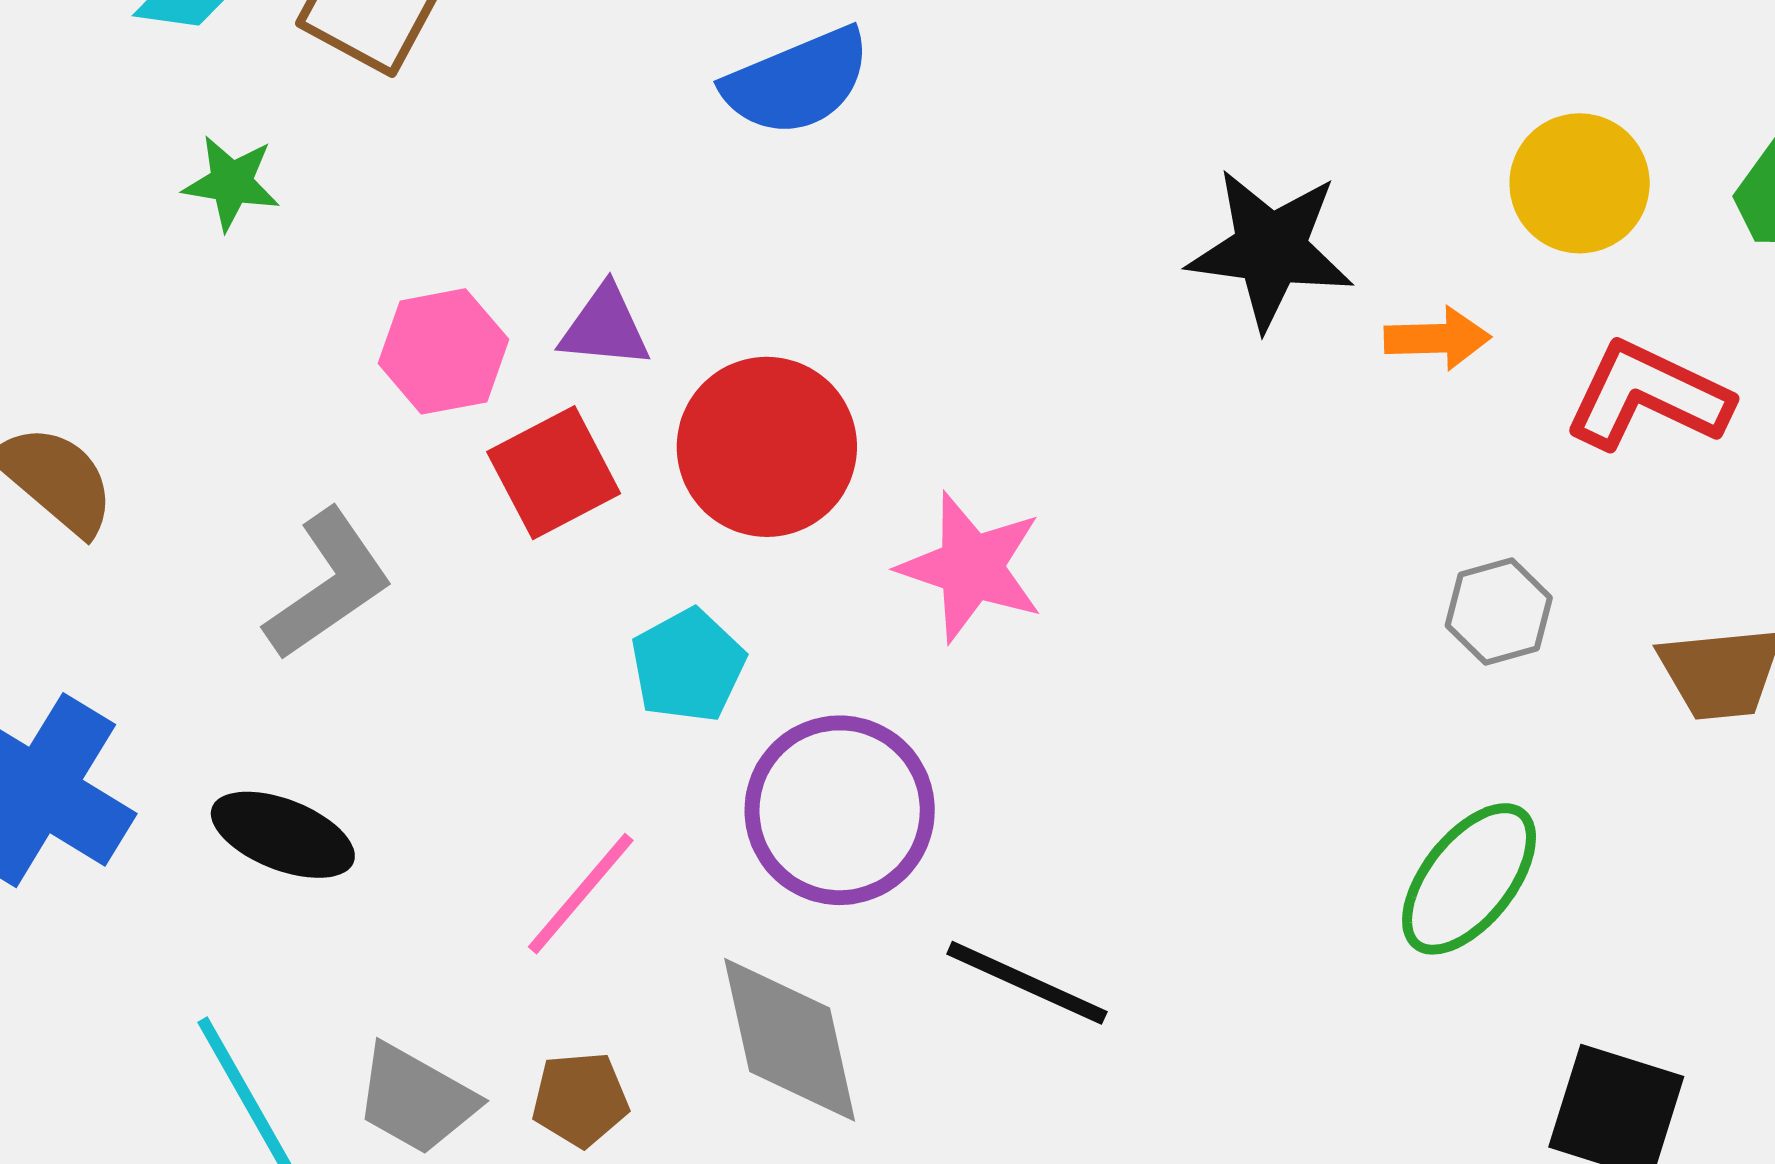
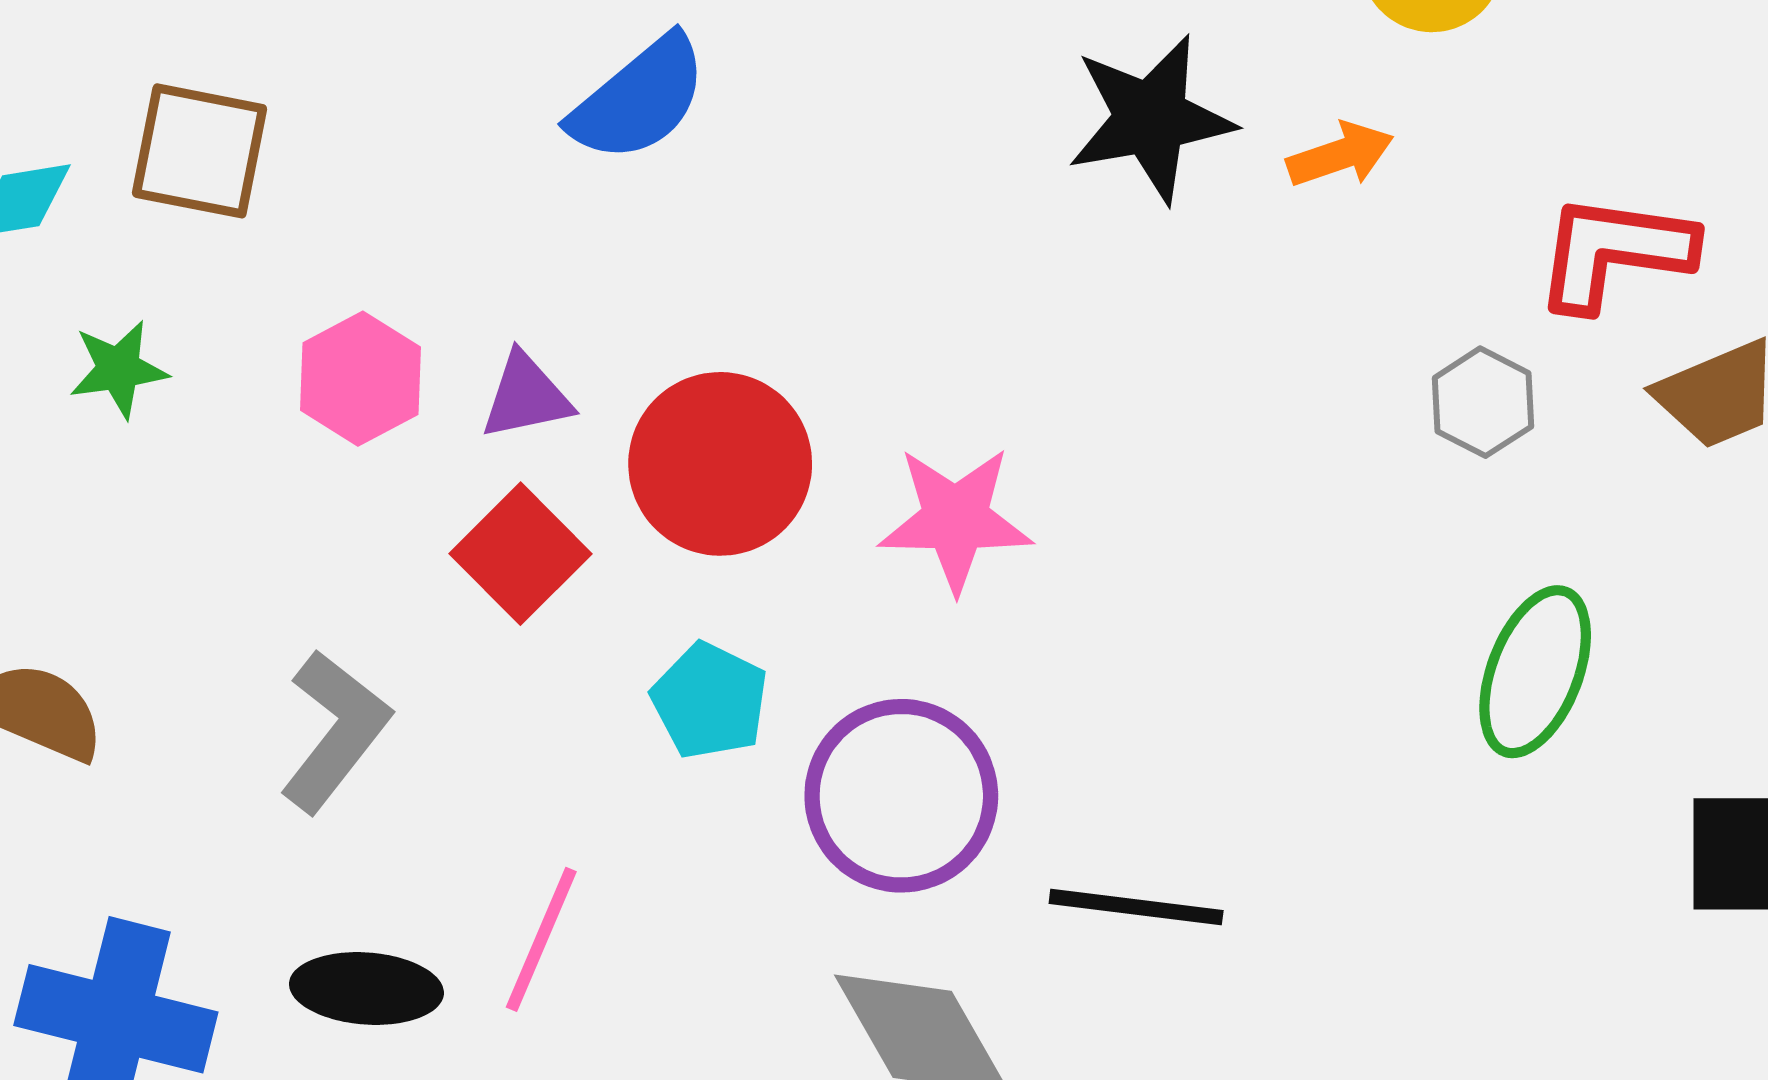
pink hexagon: (443, 351) -> (360, 379), moved
red L-shape: (1648, 396) -> (1614, 252), moved
pink line: (581, 894) -> (541, 939), moved

